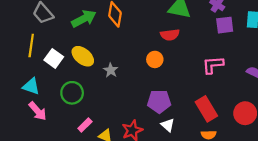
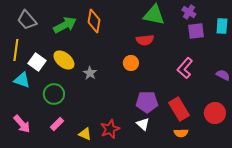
pink L-shape: (213, 65) -> (185, 68), turned -45
cyan triangle: (31, 86) -> (22, 80), moved
purple pentagon: (159, 101) -> (147, 102), moved
pink arrow: (38, 111) -> (22, 124), moved
pink rectangle: (85, 125) -> (57, 124), moved

